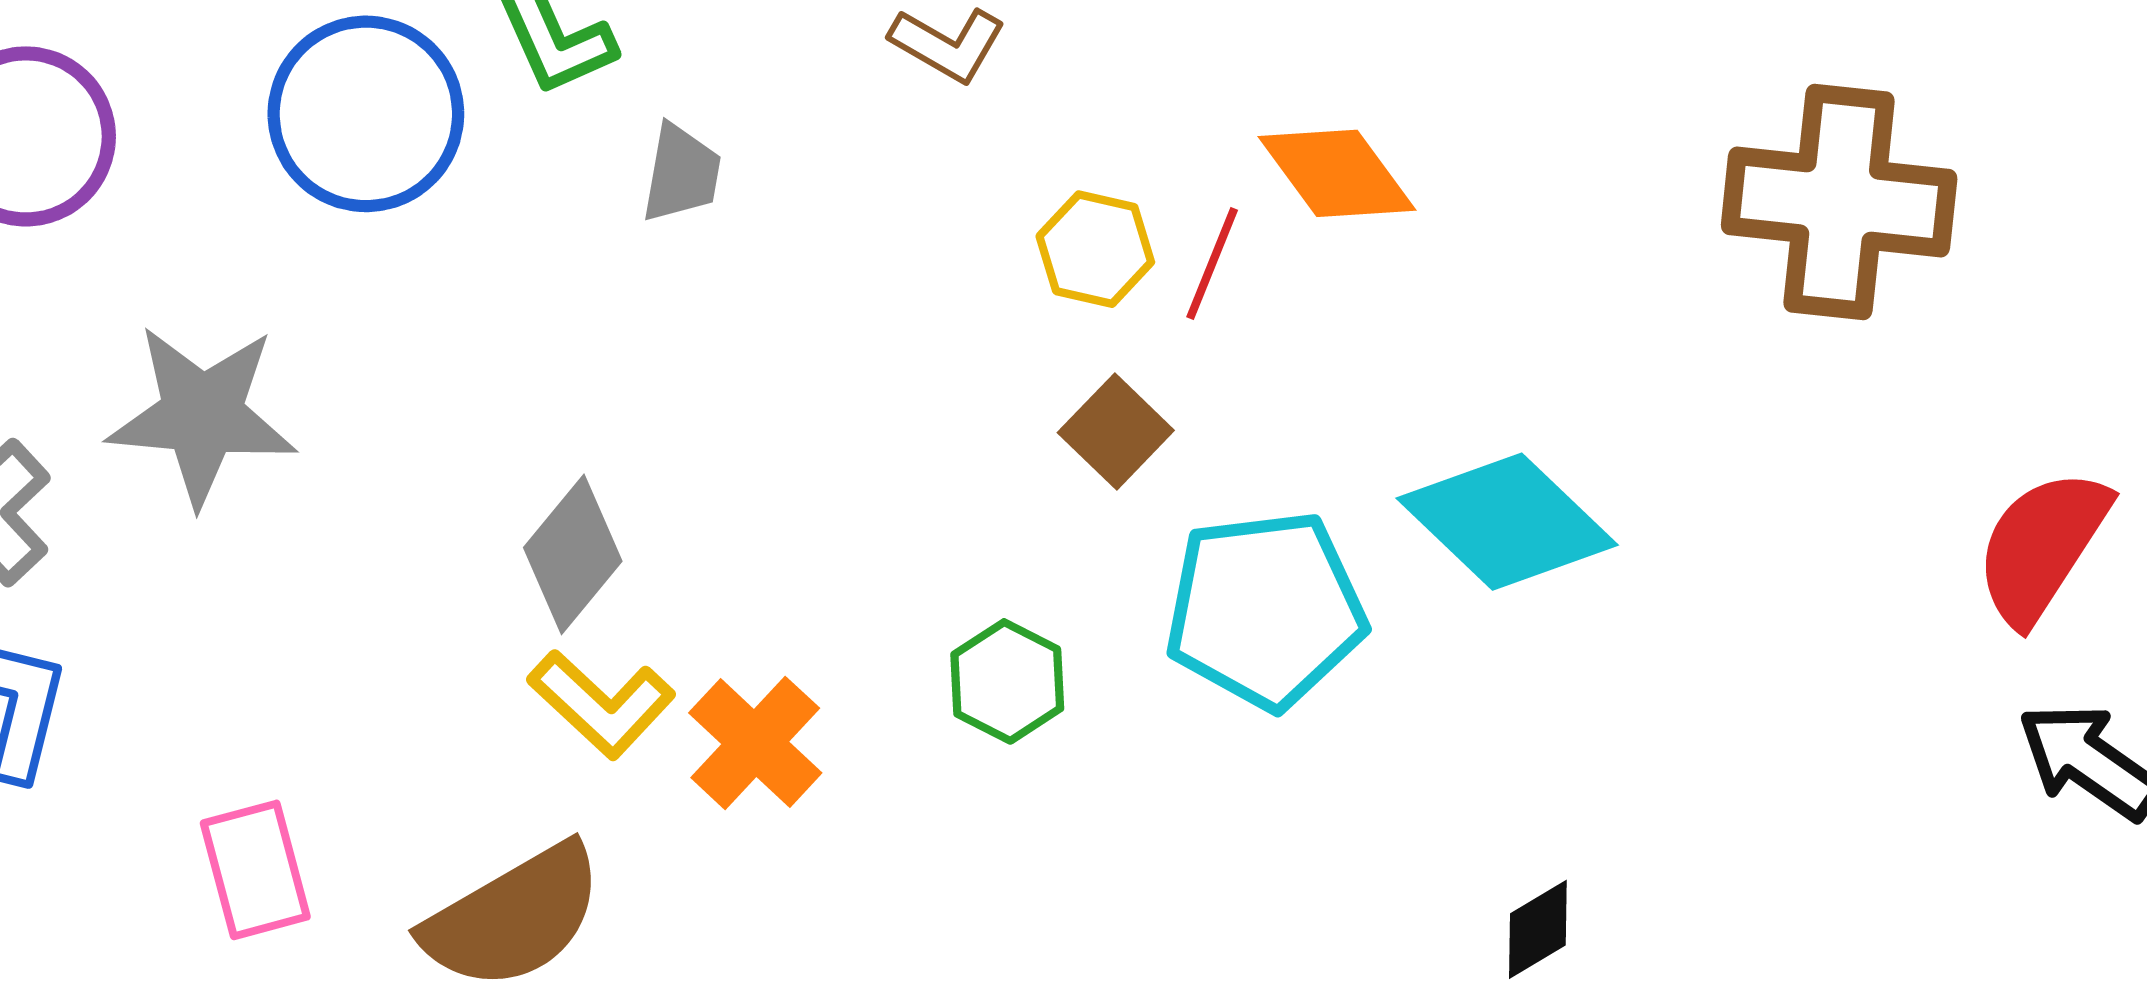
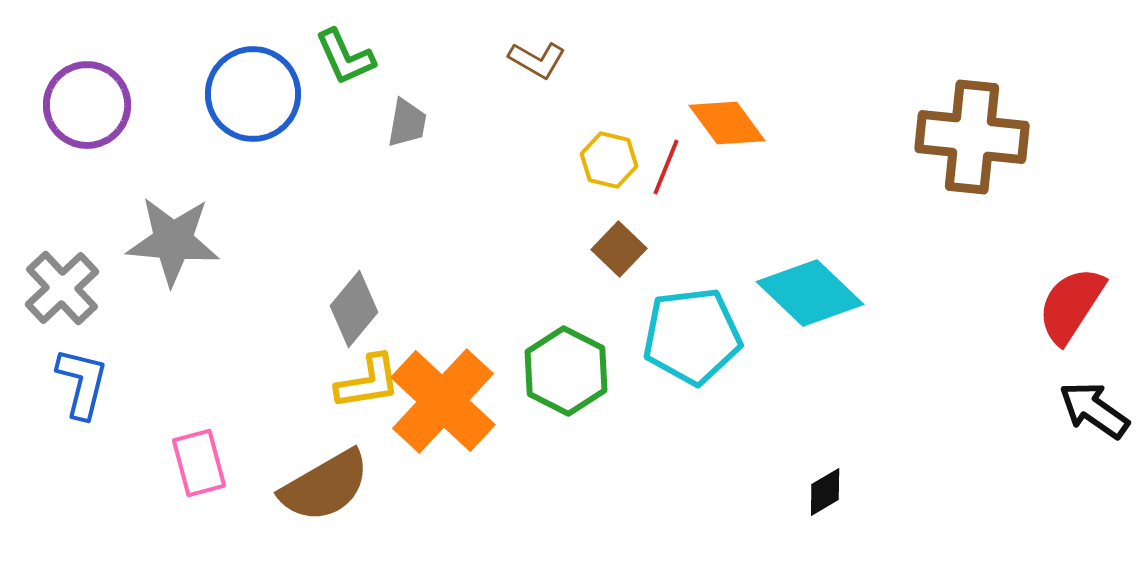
green hexagon: (1007, 681) -> (566, 371), size x1.5
yellow L-shape: (602, 704) -> (368, 382), turned -52
orange cross: (755, 743) -> (443, 401), size x1.6

